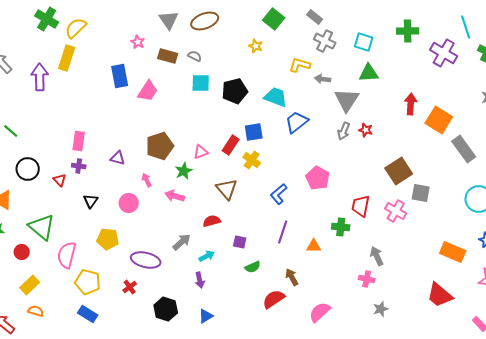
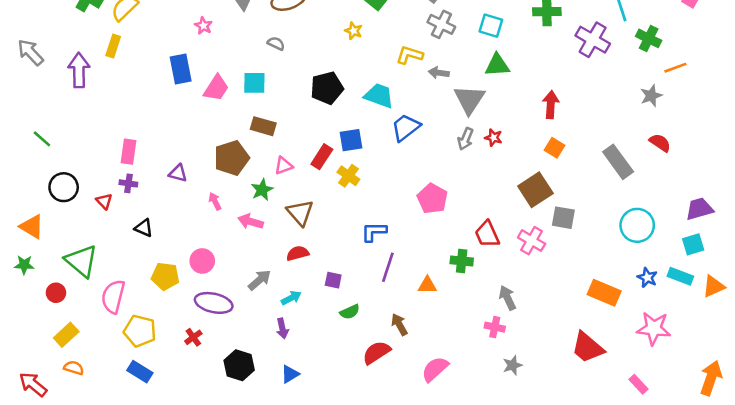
brown rectangle: (168, 56) -> (263, 126), moved
yellow rectangle: (67, 58) -> (113, 46), size x0.7
cyan square: (201, 83) -> (254, 83), moved
orange square: (439, 120) -> (555, 148), moved, size x0.6
brown triangle: (227, 189) -> (300, 213), moved
blue L-shape: (279, 194) -> (374, 232), moved, turned 40
black triangle: (91, 201) -> (144, 228), turned -42
pink circle: (129, 203) -> (202, 261), moved
red trapezoid: (361, 206) -> (487, 234), turned -35

